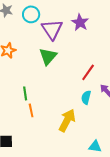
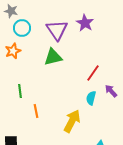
cyan circle: (31, 14) -> (22, 28), moved
green triangle: (48, 56) -> (53, 57), turned 36
green line: (25, 93) -> (20, 91), moved

